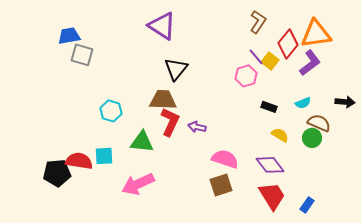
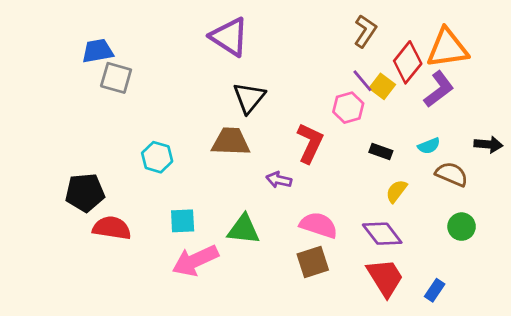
red L-shape: (170, 122) -> (310, 143), moved
yellow semicircle: (280, 135) -> (396, 191), turned -84
green circle: (312, 138) -> (462, 227), moved
green triangle: (142, 142) -> (243, 229), moved
cyan square: (104, 156) -> (183, 221), moved
black pentagon: (57, 173) -> (85, 193), moved

